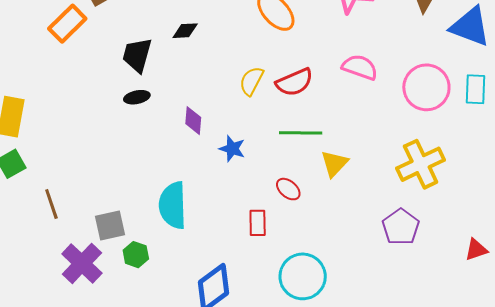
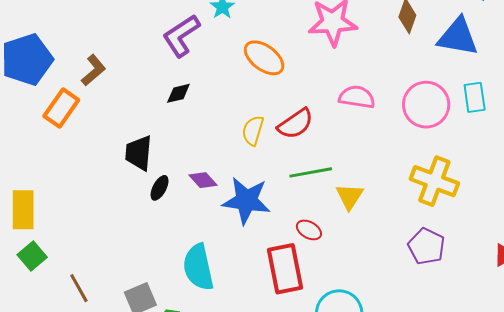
black trapezoid: (137, 55) -> (139, 153), moved
black ellipse: (137, 97) -> (160, 188), moved, turned -40
purple diamond: (193, 121) -> (203, 180), turned -36
blue star: (232, 149) -> (246, 201), size x1.8
yellow cross: (421, 164) -> (434, 181), turned -33
red rectangle: (258, 223) -> (285, 269), size x1.8

